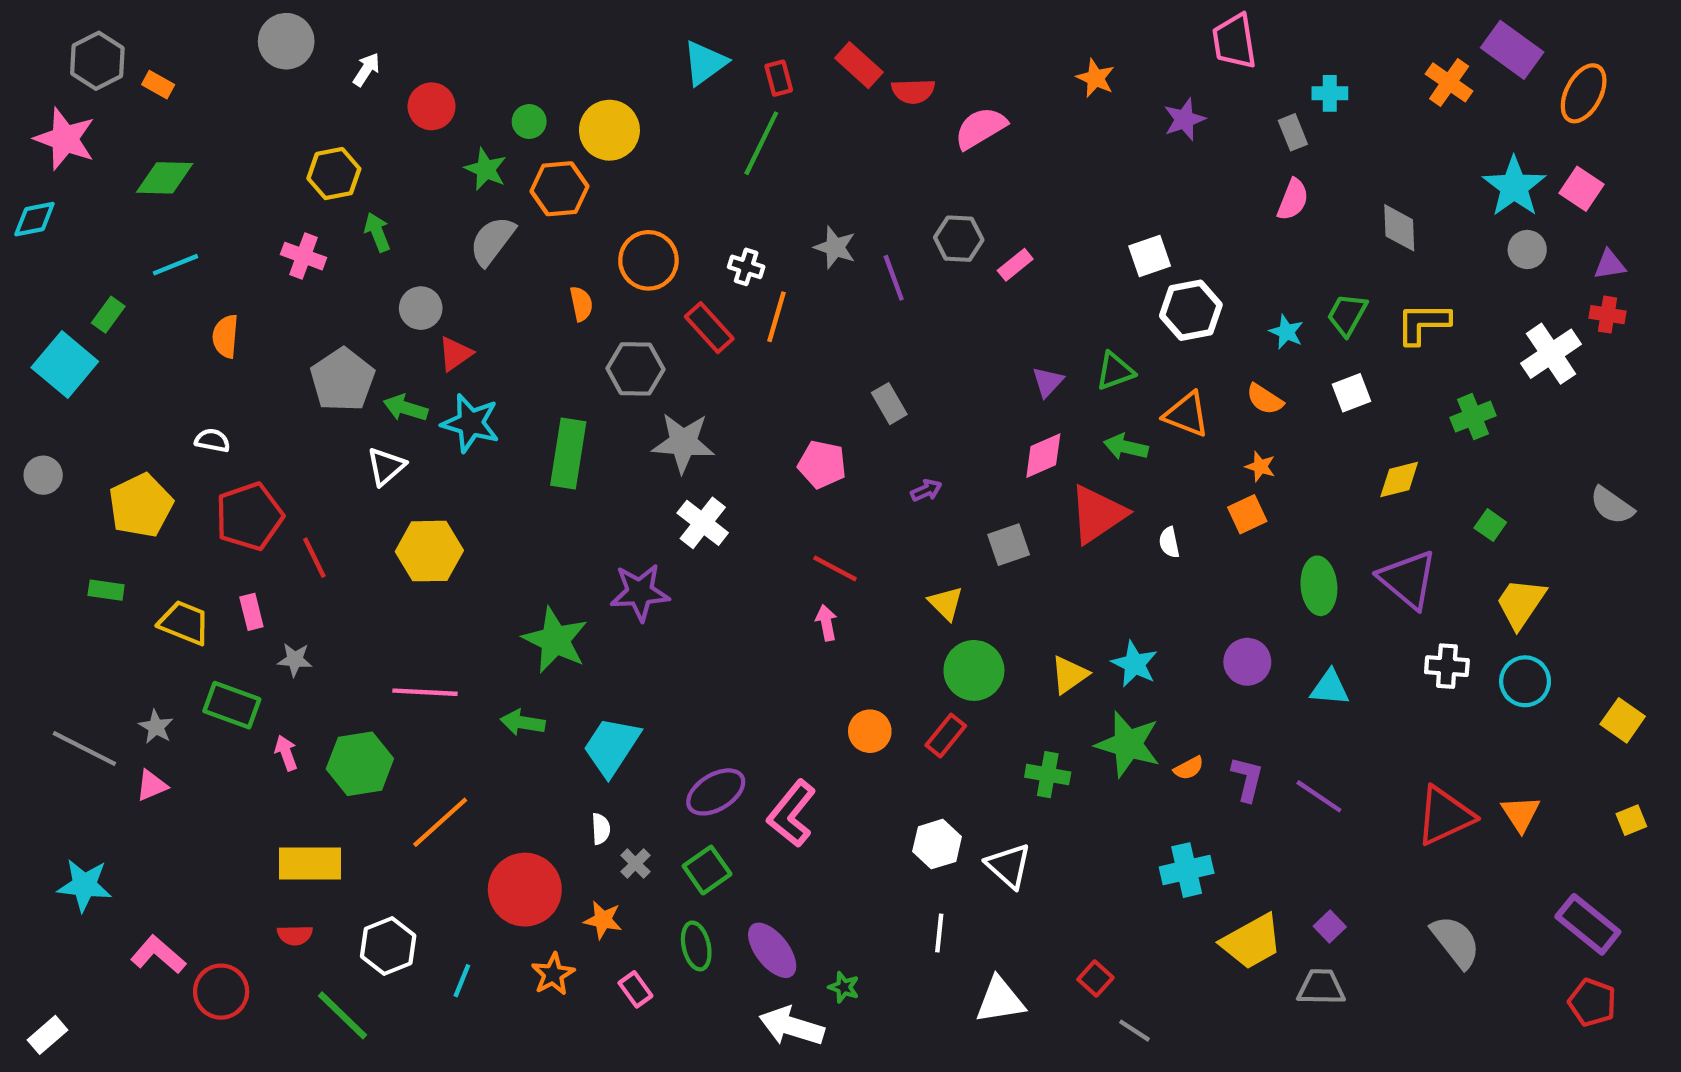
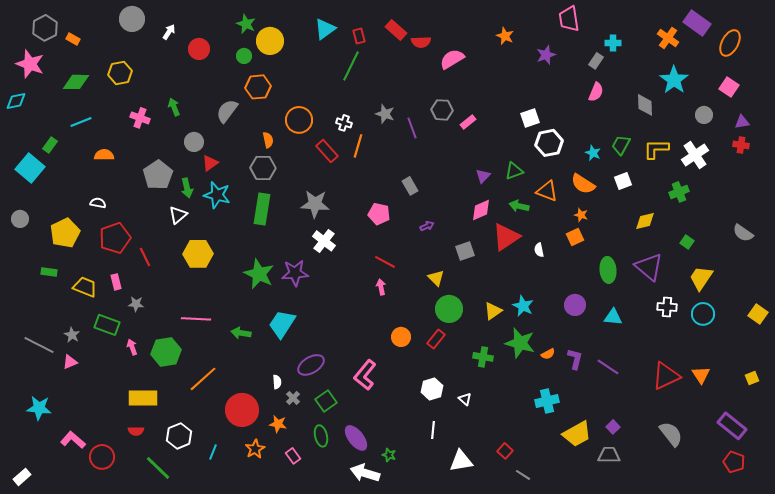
yellow circle: (609, 130) -> (270, 41), moved
gray rectangle: (1293, 132) -> (596, 61), turned 56
green star: (486, 169) -> (246, 24), moved
yellow hexagon: (334, 174) -> (120, 73), moved
cyan star: (1514, 187) -> (674, 80), moved
orange semicircle: (225, 336) -> (104, 155), turned 84
white cross: (1551, 354) -> (695, 155), moved
gray hexagon: (635, 369) -> (263, 168), moved
orange semicircle: (1265, 399) -> (583, 184), size x1.4
green arrow: (405, 408) -> (187, 188), turned -120
green star: (555, 640) -> (259, 274), moved
yellow square: (1623, 720) -> (758, 314), moved
cyan trapezoid: (612, 746) -> (282, 324), moved
purple ellipse: (716, 792) -> (311, 365), moved
white triangle: (1009, 866) -> (465, 399), size x0.6

